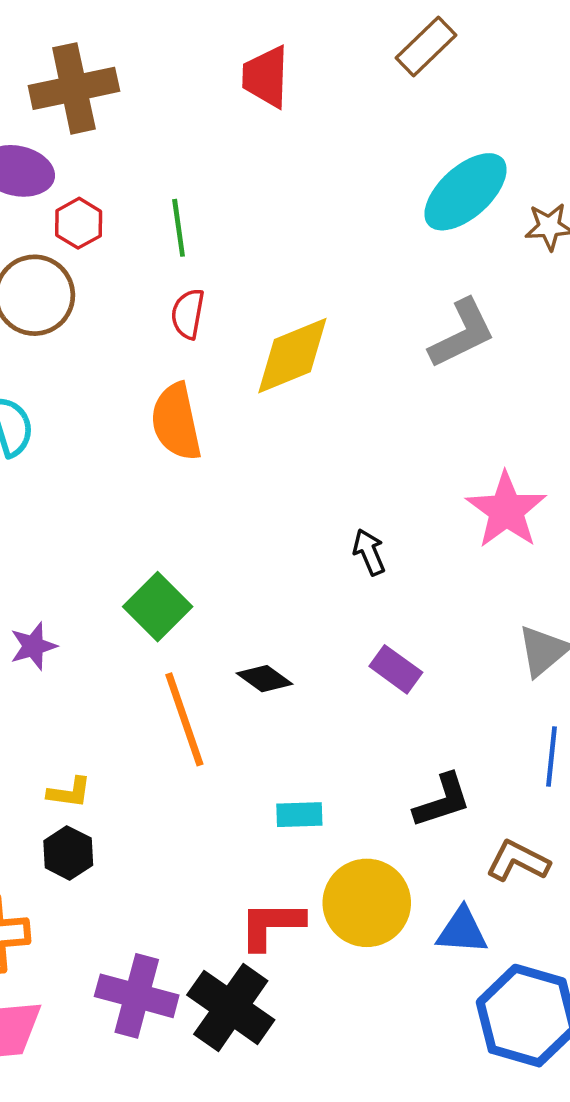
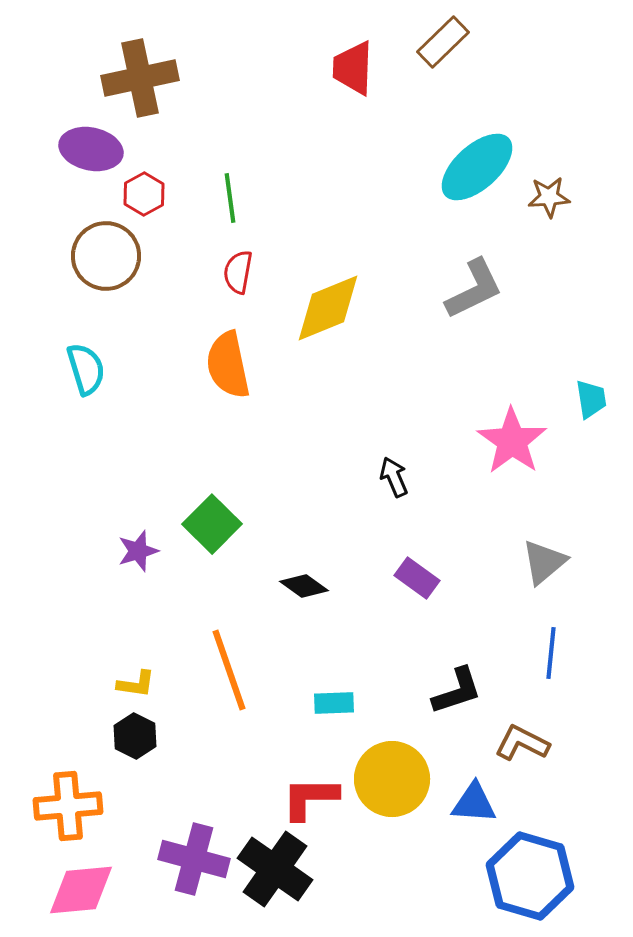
red trapezoid: (266, 77) -> (353, 68), moved
purple star: (33, 646) -> (138, 551), moved
orange line: (184, 719) -> (229, 670), moved

